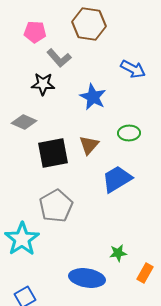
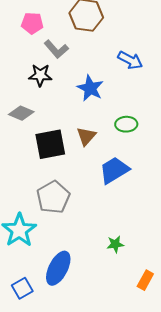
orange rectangle: (145, 273) -> (145, 280), moved
blue ellipse: (87, 278) -> (58, 268), moved, turned -72

